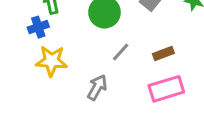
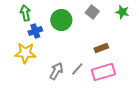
blue cross: (38, 27) -> (35, 31), moved
gray line: (121, 52) -> (77, 69), moved

